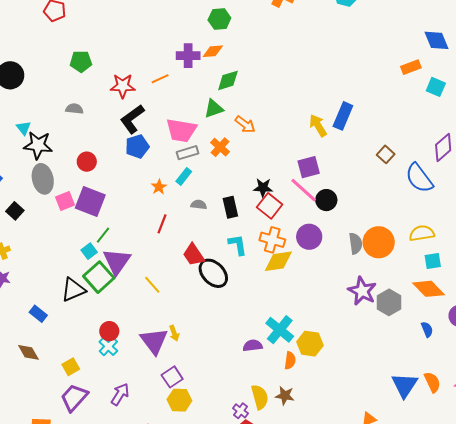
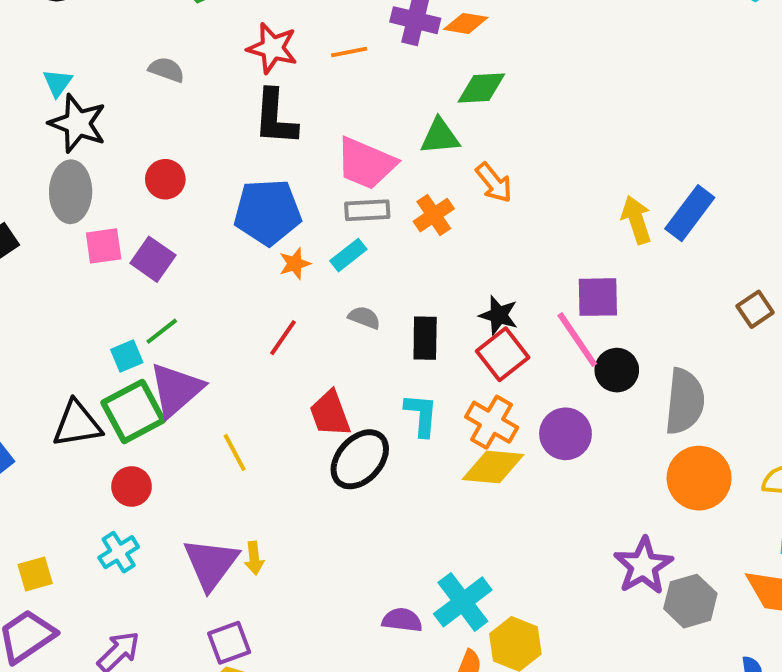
black L-shape: (132, 119) -> (275, 117), turned -64
blue pentagon: (137, 147) -> (268, 212), moved, size x1.4
purple square: (90, 201) -> (153, 259), size x0.7
gray semicircle: (356, 243) -> (685, 401), moved, size x1.5
black ellipse: (213, 273) -> (360, 459), turned 72
red circle: (109, 331) -> (132, 486), moved

